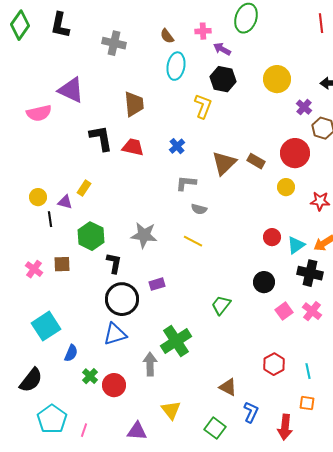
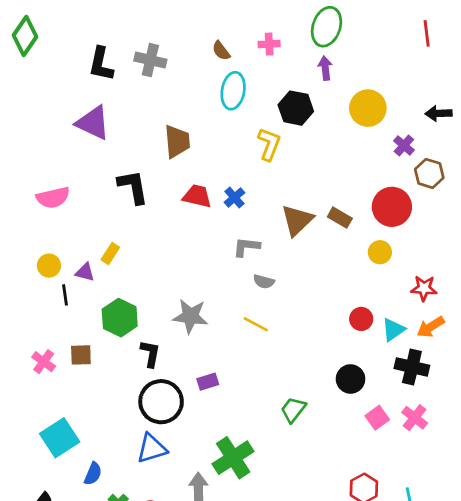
black L-shape: (60, 25) -> (101, 64), moved
purple arrow: (222, 49) -> (325, 68), moved, turned 54
pink semicircle: (39, 113) -> (53, 197), moved
red trapezoid: (133, 147) -> (197, 196), moved
red star: (320, 201) -> (424, 288), moved

